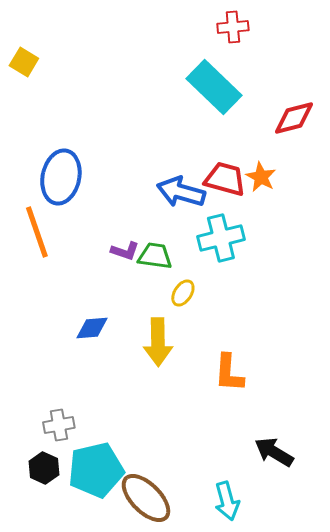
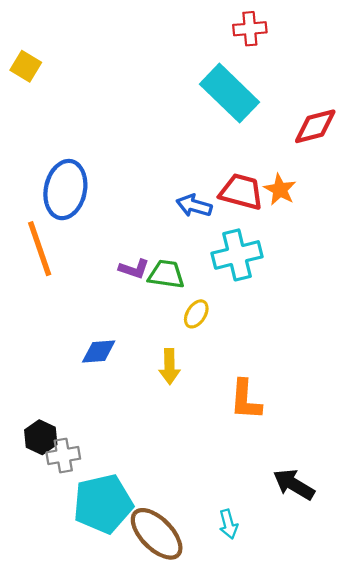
blue arrow: (181, 192) -> (194, 206), size x0.7
yellow arrow: (158, 342) -> (169, 367), size x0.7
black hexagon: (44, 468) -> (41, 437), moved
cyan arrow: (227, 501) -> (228, 524), moved, size x0.7

